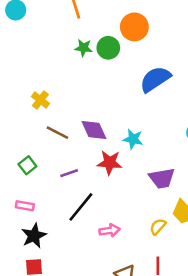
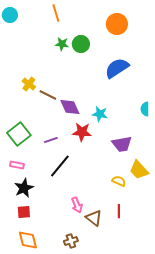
orange circle: (134, 27) -> (117, 24), moved
brown line: (57, 133) -> (48, 95), moved
green square: (27, 165) -> (19, 134), size x1.6
yellow semicircle: (158, 227) -> (119, 181), turned 72
pink arrow: (110, 230) -> (77, 205), moved, turned 77

